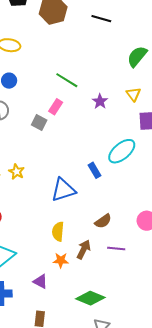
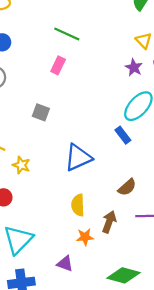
purple star: (100, 101) -> (134, 67), moved
gray square: (39, 122) -> (41, 112), moved
blue rectangle: (95, 170) -> (123, 135), moved
yellow star: (17, 172) -> (21, 165), moved

